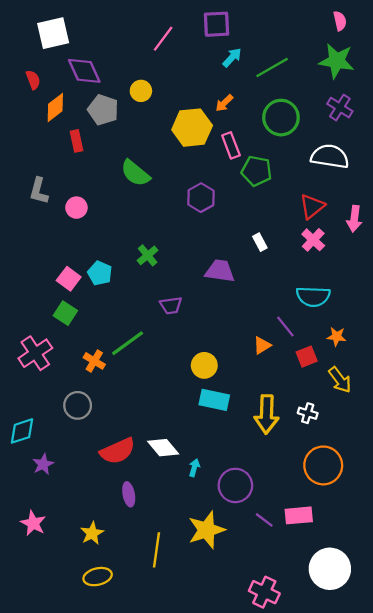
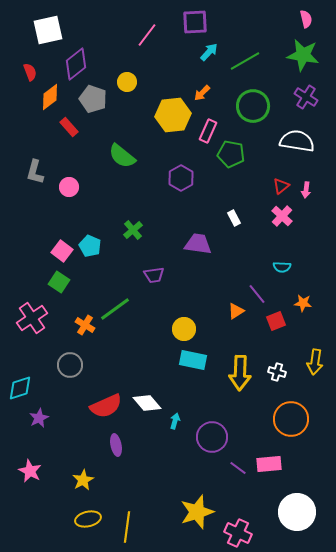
purple diamond: (84, 71) -> (76, 64), turned 76
red rectangle: (76, 141) -> (69, 127), turned -30
pink rectangle: (231, 145) -> (208, 131), turned 45
red triangle: (312, 206) -> (281, 186), size x0.7
pink arrow: (354, 219) -> (306, 190), moved, size x0.7
cyan semicircle: (313, 296) -> (282, 267), size x0.6
yellow arrow: (340, 380) -> (315, 362), moved, turned 45
yellow star: (207, 530) -> (197, 512), moved
yellow line: (156, 550) -> (127, 527), moved

